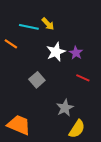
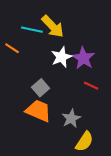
yellow arrow: (48, 24) -> (53, 26), size x1.6
purple star: (76, 53) -> (83, 58), size x1.5
orange trapezoid: (19, 125) -> (38, 111), moved

